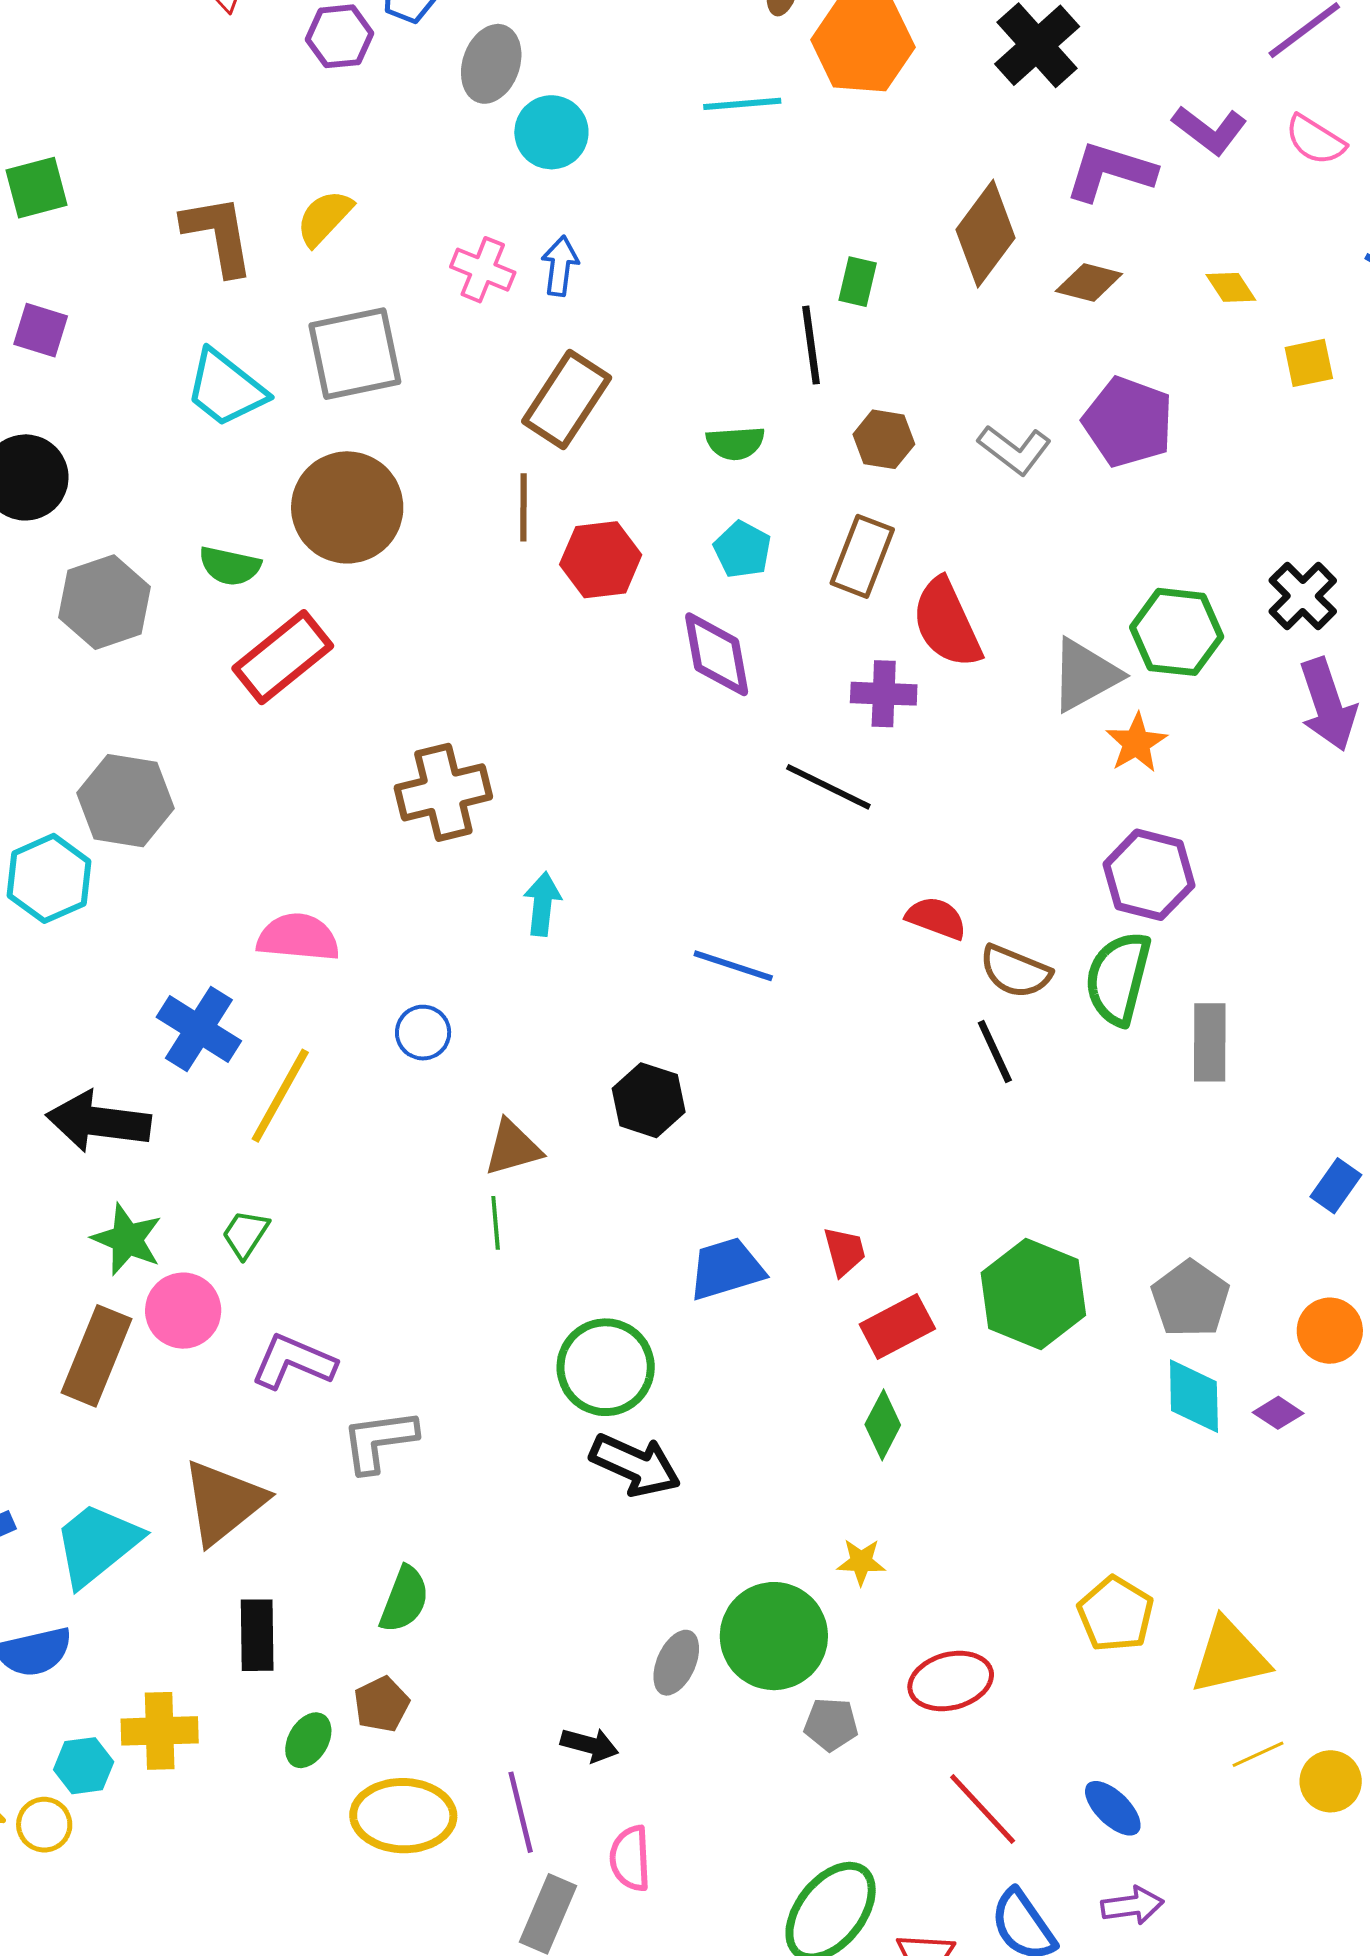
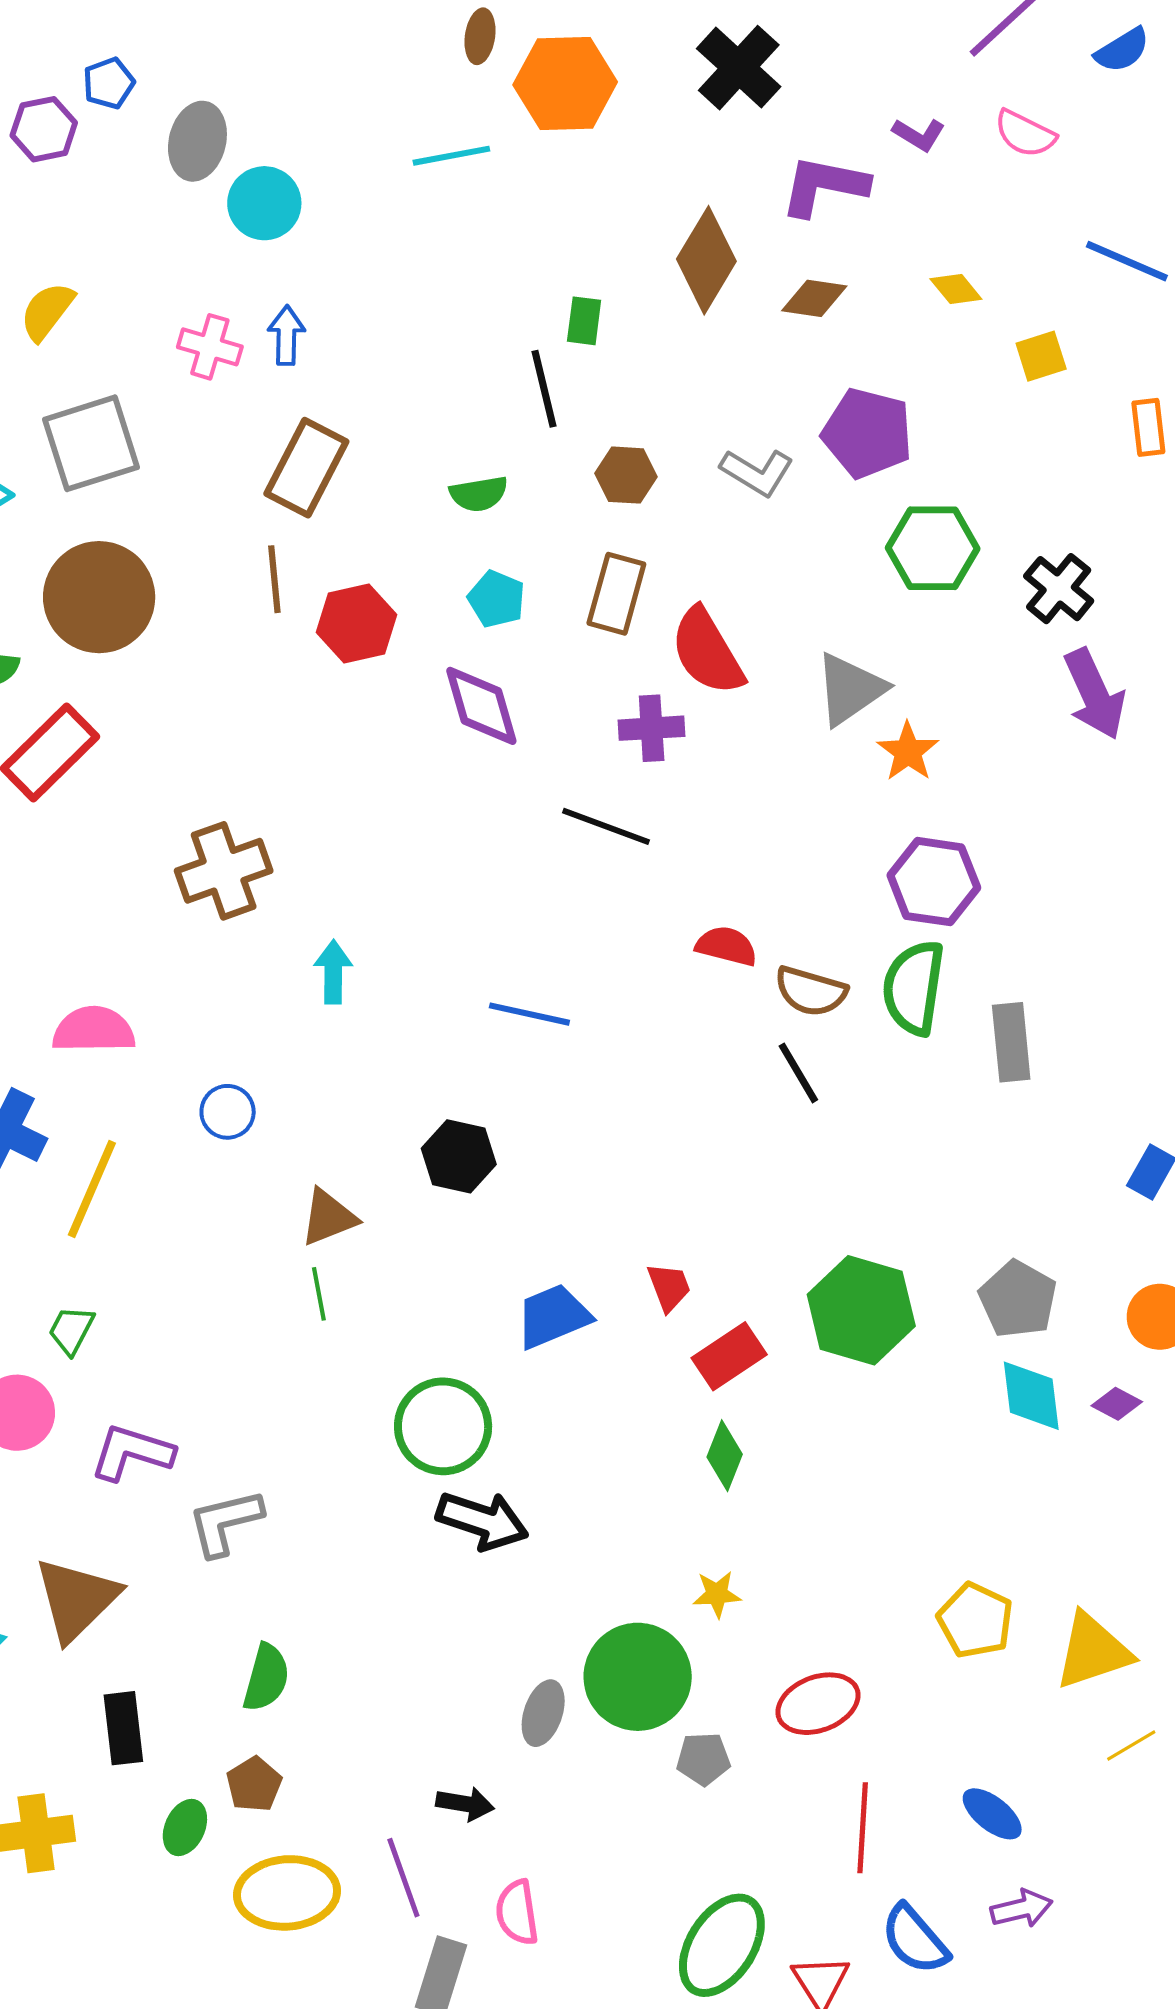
purple L-shape: (1210, 130) -> (919, 134), size x0.7
green hexagon: (1177, 632) -> (933, 548), moved
red line: (983, 1809) -> (863, 1828), turned 52

